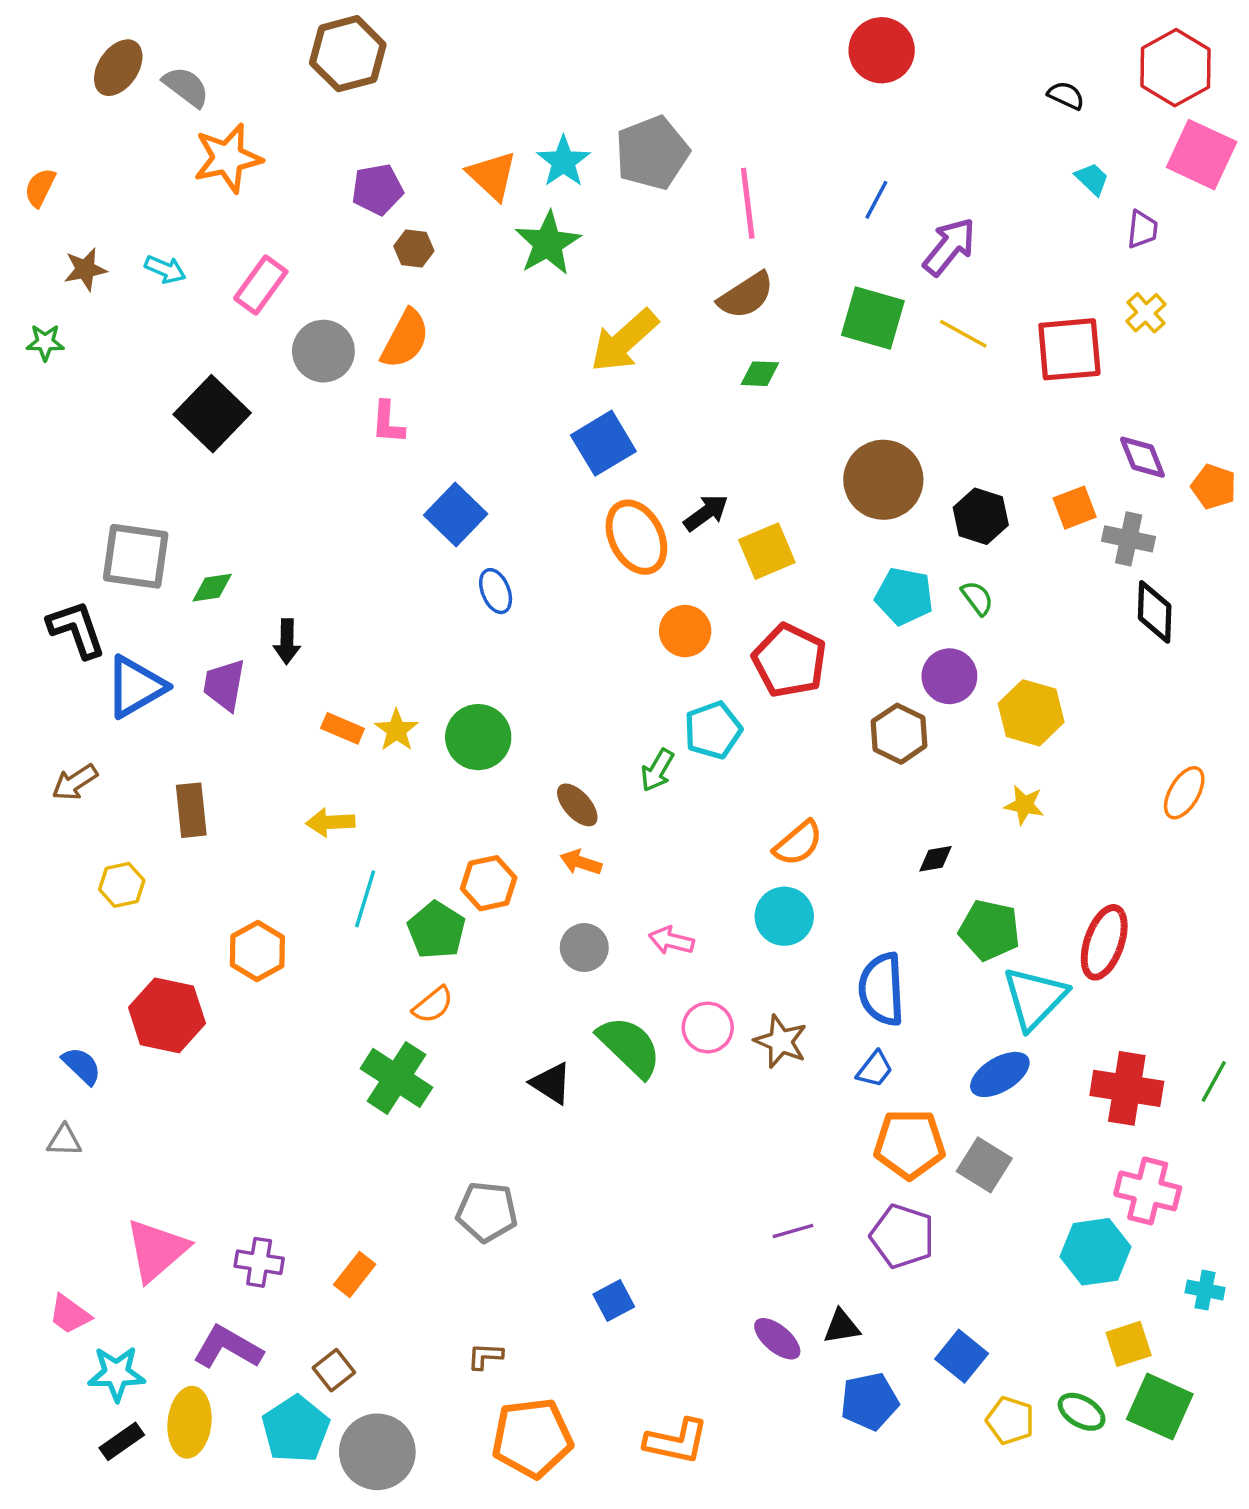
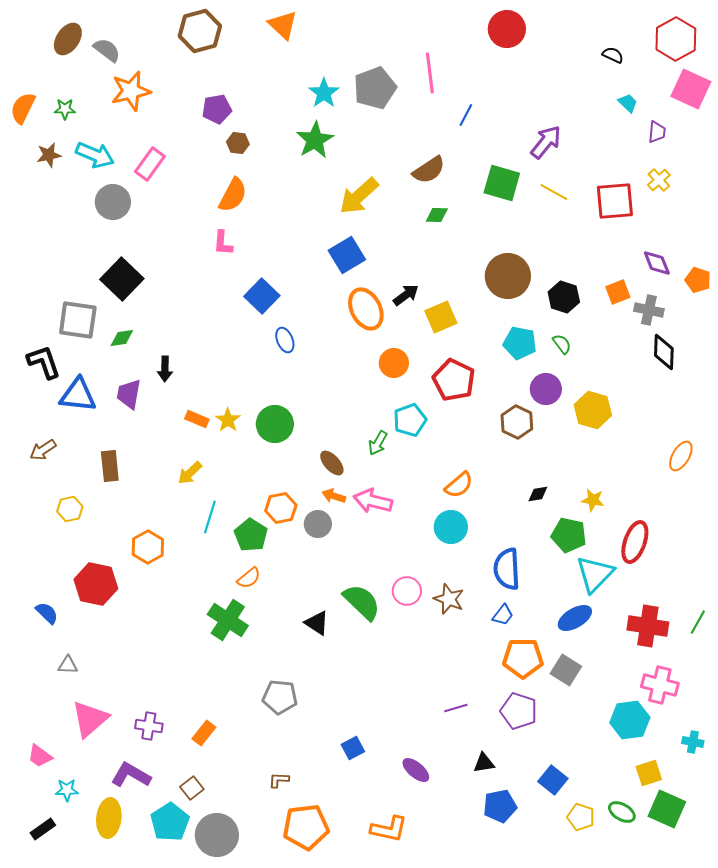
orange triangle: (492, 175) -> (283, 25), moved
orange semicircle: (40, 188) -> (23, 108), size x1.4
blue line: (876, 200) -> (466, 115), moved
pink line: (748, 203) -> (430, 73), moved
cyan arrow: (165, 269) -> (95, 155), size x1.6
green star: (45, 342) -> (65, 109), moved
gray circle: (323, 351) -> (113, 202), moved
black square: (212, 414) -> (122, 279), moved
blue triangle: (136, 687) -> (78, 395), turned 36
yellow star: (1024, 805) -> (593, 500), moved
yellow arrow: (330, 822) -> (190, 473), turned -40
pink arrow: (671, 941) -> (373, 501), moved, size x1.5
gray circle: (584, 948) -> (318, 524), moved
gray triangle: (64, 1141) -> (68, 665), moved
purple ellipse: (777, 1339) -> (416, 770), moved
cyan star: (116, 1374) -> (67, 790), size x0.7
black rectangle: (122, 1441) -> (43, 829), moved

